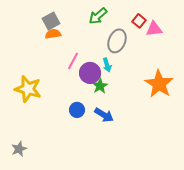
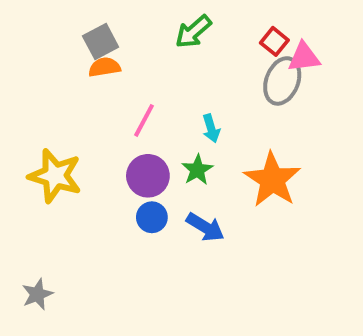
gray ellipse: (117, 41) -> (282, 81), moved
purple circle: (90, 73) -> (148, 176), moved
orange star: (159, 84) -> (272, 180), moved

